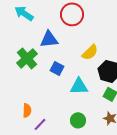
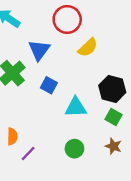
blue triangle: (49, 39) -> (39, 50), turned -48
yellow semicircle: (90, 52) -> (88, 48), moved

